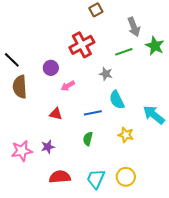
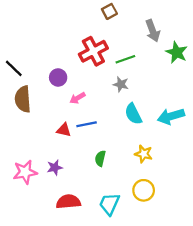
green line: (124, 52) -> (125, 59), moved
blue line: (93, 113) -> (87, 124), moved
cyan arrow: (154, 115) -> (171, 116), moved, turned -55
yellow circle: (126, 177) -> (144, 190), moved

